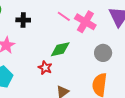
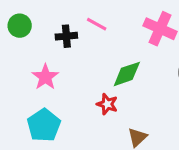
pink line: (64, 16) -> (97, 24), moved

